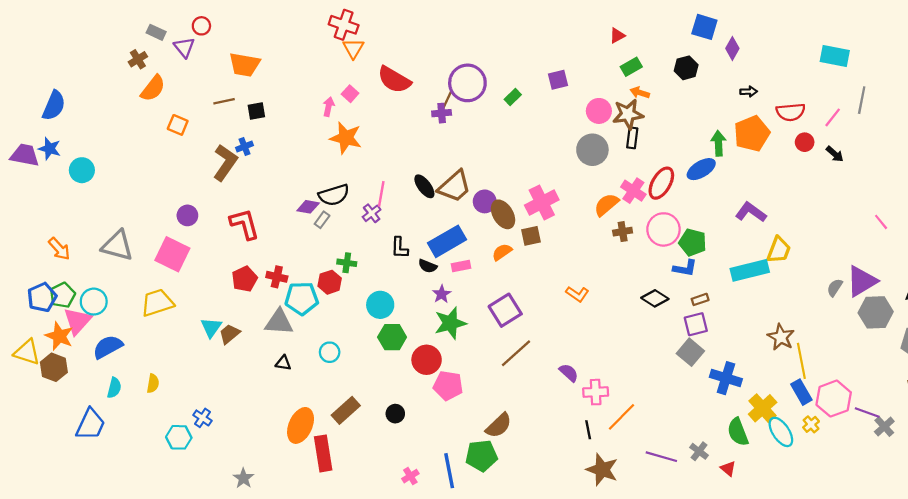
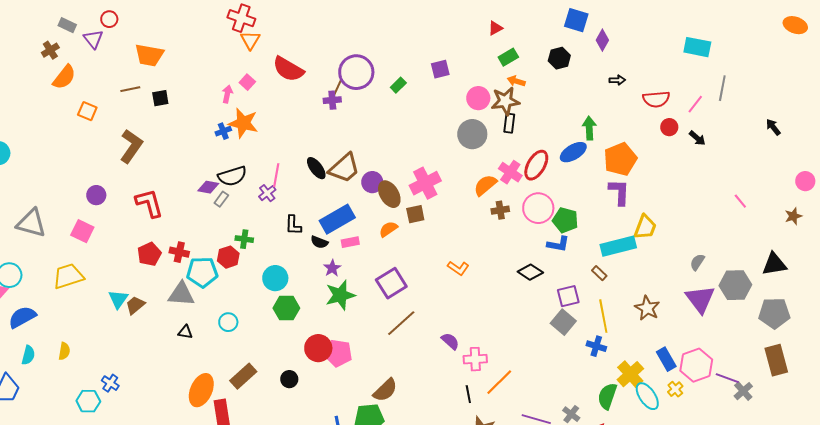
orange pentagon: (752, 134) -> (620, 159), moved
blue cross: (245, 146) -> (223, 131), moved
purple L-shape: (751, 212) -> (619, 192), turned 56
pink square: (172, 254) -> (82, 231), size x0.7
purple triangle: (862, 281) -> (700, 299), moved, turned -36
brown rectangle: (700, 299) -> (599, 273), moved, turned 63
red circle: (427, 360) -> (318, 348), moved
yellow line: (801, 361) -> (603, 316), moved
blue cross: (726, 378) -> (596, 346), size x0.7
green semicircle: (738, 432) -> (607, 396), turned 40

